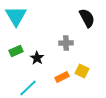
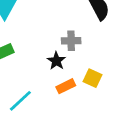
black star: (37, 58) -> (56, 61), moved

